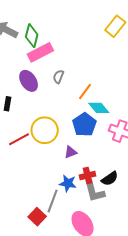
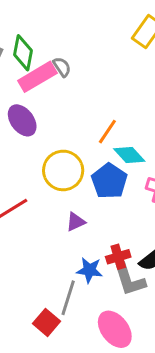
gray semicircle: (58, 77) -> (62, 67), moved, turned 128
yellow circle: (45, 130) -> (63, 170), moved
purple triangle: (71, 152) -> (76, 222), moved

